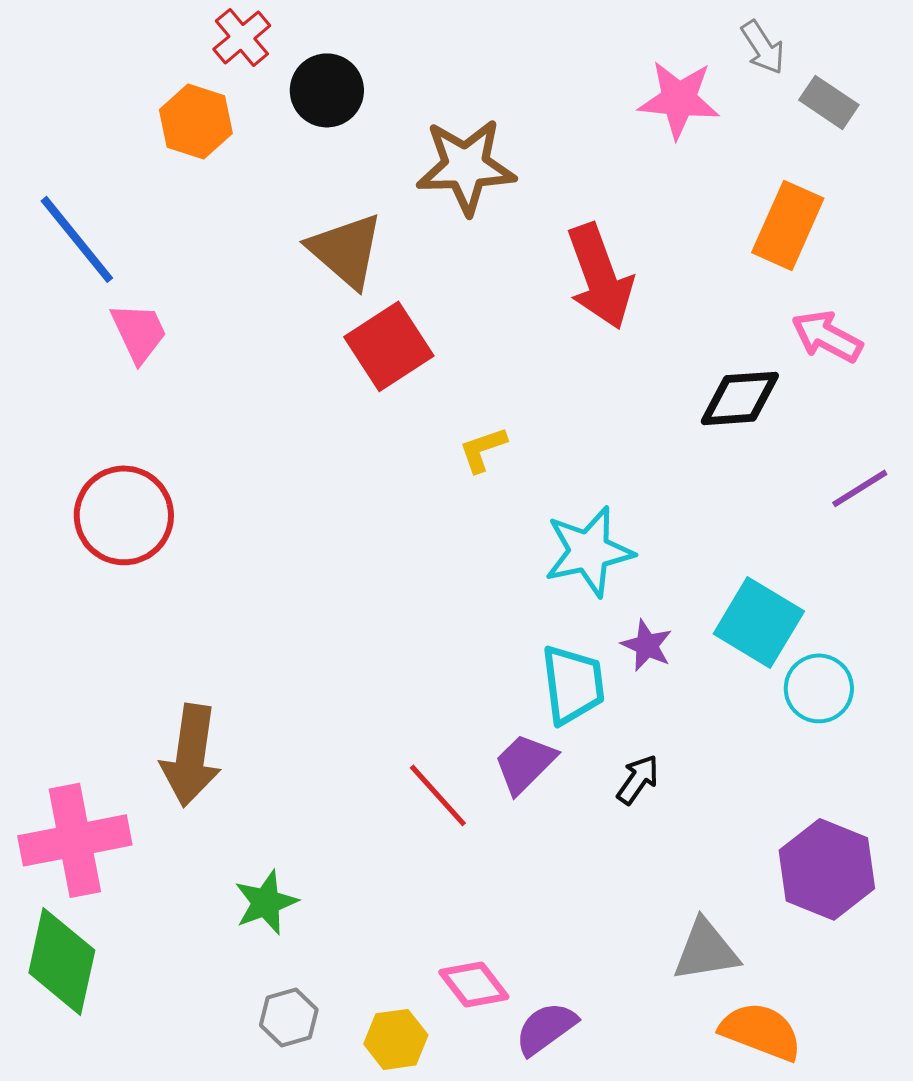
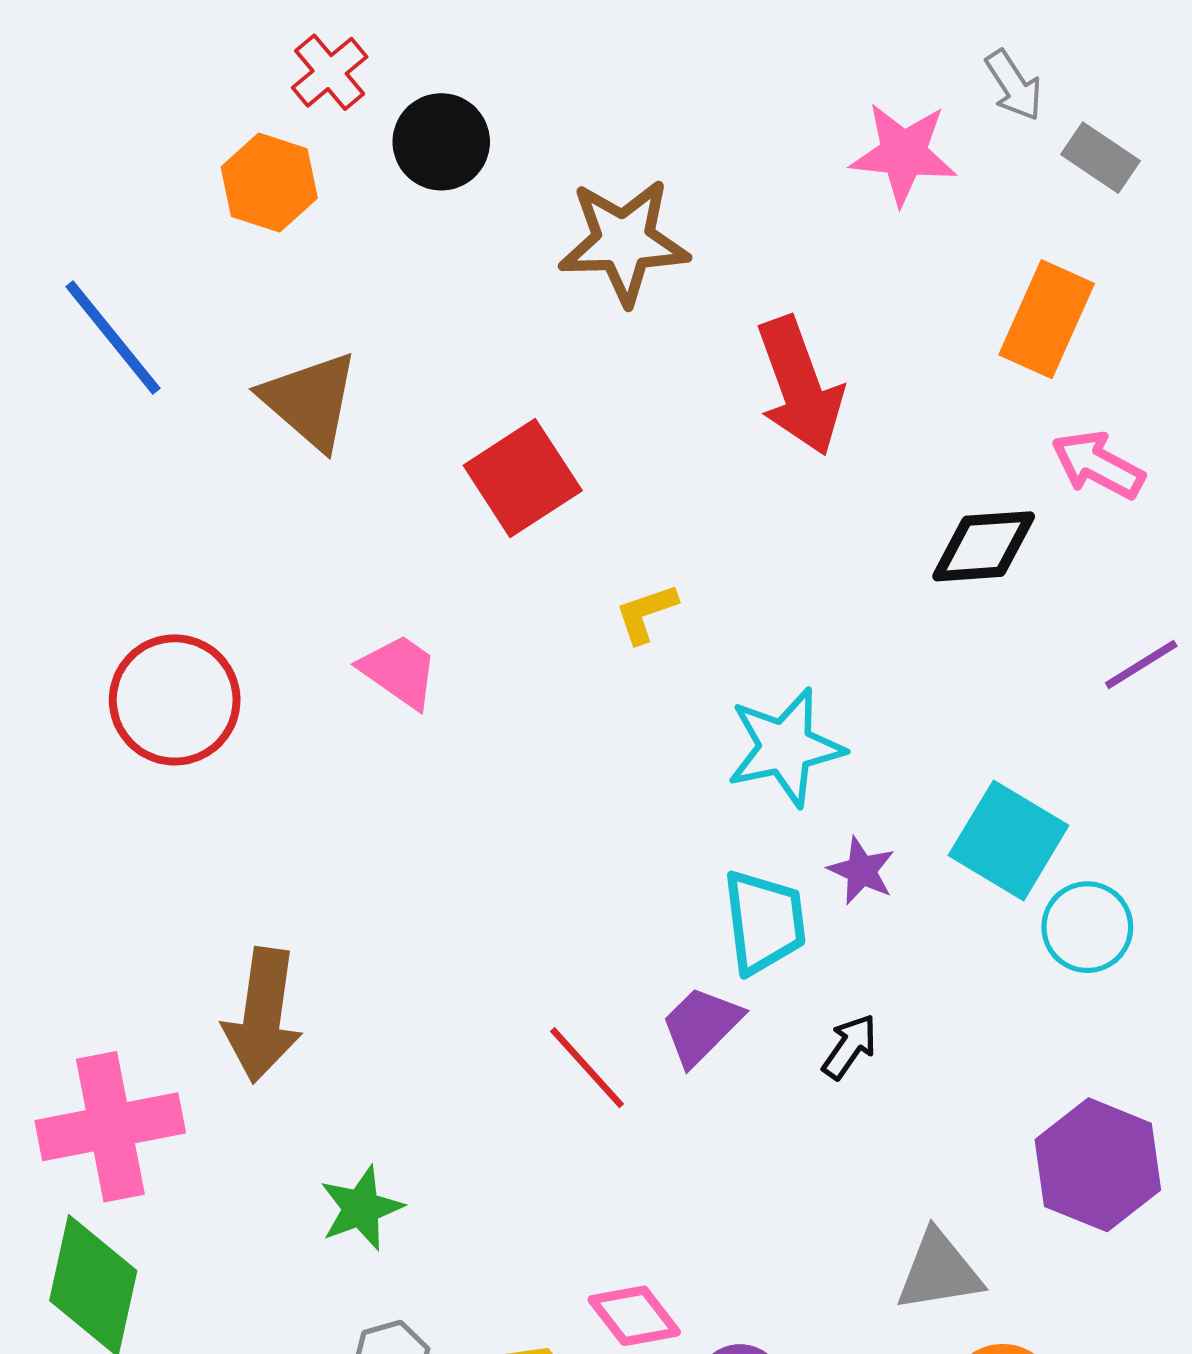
brown triangle: (346, 250) -> (310, 401), moved
pink trapezoid: (139, 332) -> (399, 671), moved, turned -30

